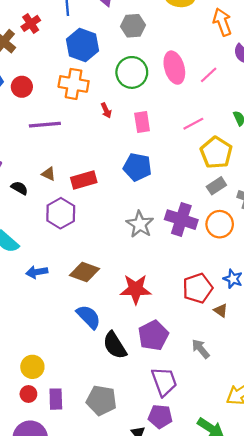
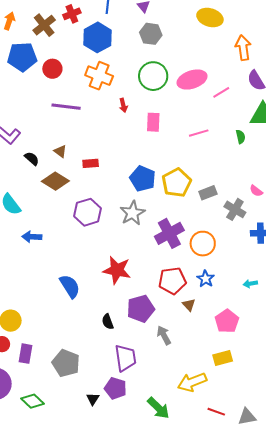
gray hexagon: (133, 26) -> (151, 34), moved
blue hexagon: (82, 45) -> (97, 37), moved
pink ellipse: (174, 68) -> (192, 80), turned 76
yellow pentagon: (216, 153) -> (177, 183), moved
blue pentagon: (137, 167) -> (143, 179), moved
red rectangle: (84, 180) -> (91, 163), size x0.7
purple hexagon: (61, 213) -> (87, 212), moved
purple cross: (181, 220) -> (169, 233), moved, turned 32
orange circle: (220, 224) -> (203, 244), moved
brown diamond: (84, 272) -> (55, 181), moved
purple pentagon: (153, 335) -> (141, 309), moved
black semicircle: (115, 345) -> (108, 322), moved, size x0.6

